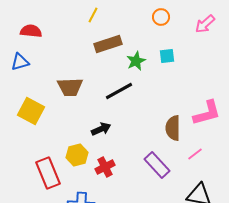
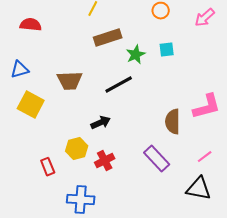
blue triangle: (20, 62) -> (20, 70), moved
pink line: (195, 154) -> (205, 157), moved
red rectangle: (48, 173) -> (48, 167), size x0.6

